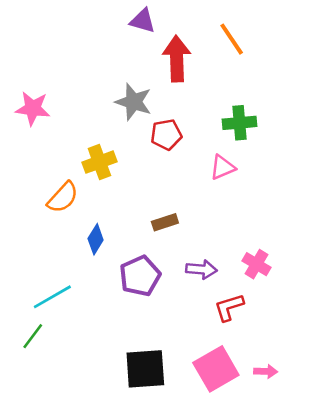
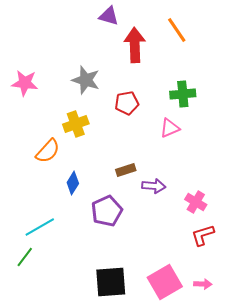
gray star: (133, 102) -> (86, 80), moved
purple arrow: (202, 269) -> (154, 186), moved
red L-shape: (229, 307) -> (203, 235), moved

